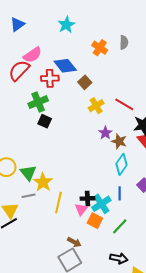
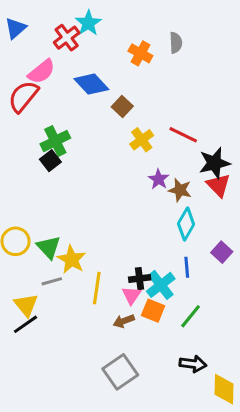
red cross: (50, 78) -> (67, 38), moved, turned -30
black square: (45, 121) -> (50, 161), moved, turned 32
brown arrow: (74, 242) -> (124, 321), moved, turned 136

